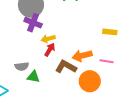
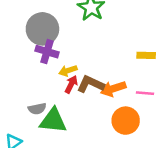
brown L-shape: (66, 67) -> (91, 84), moved
green triangle: (33, 77) -> (53, 121), size x1.6

